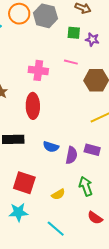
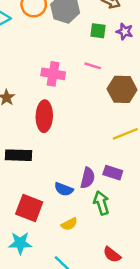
purple star: (92, 40) -> (125, 31), moved
blue semicircle: (51, 147) -> (64, 189), moved
green arrow: (86, 186) -> (101, 203), moved

